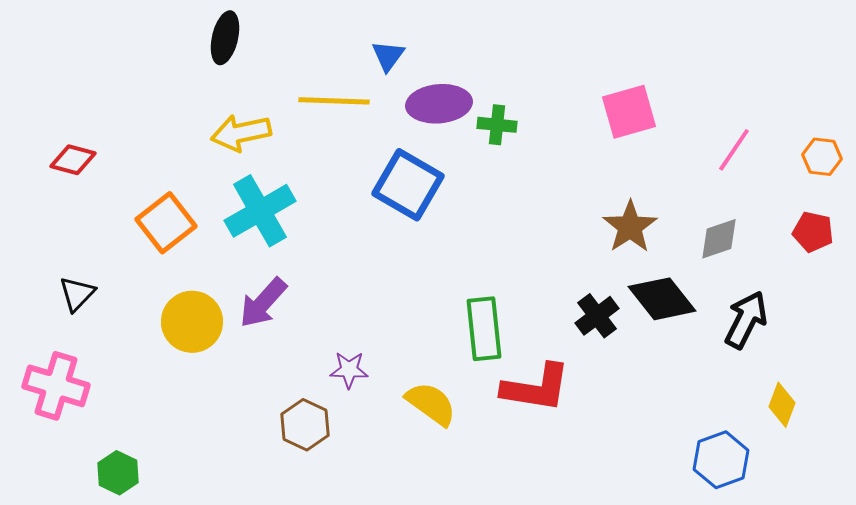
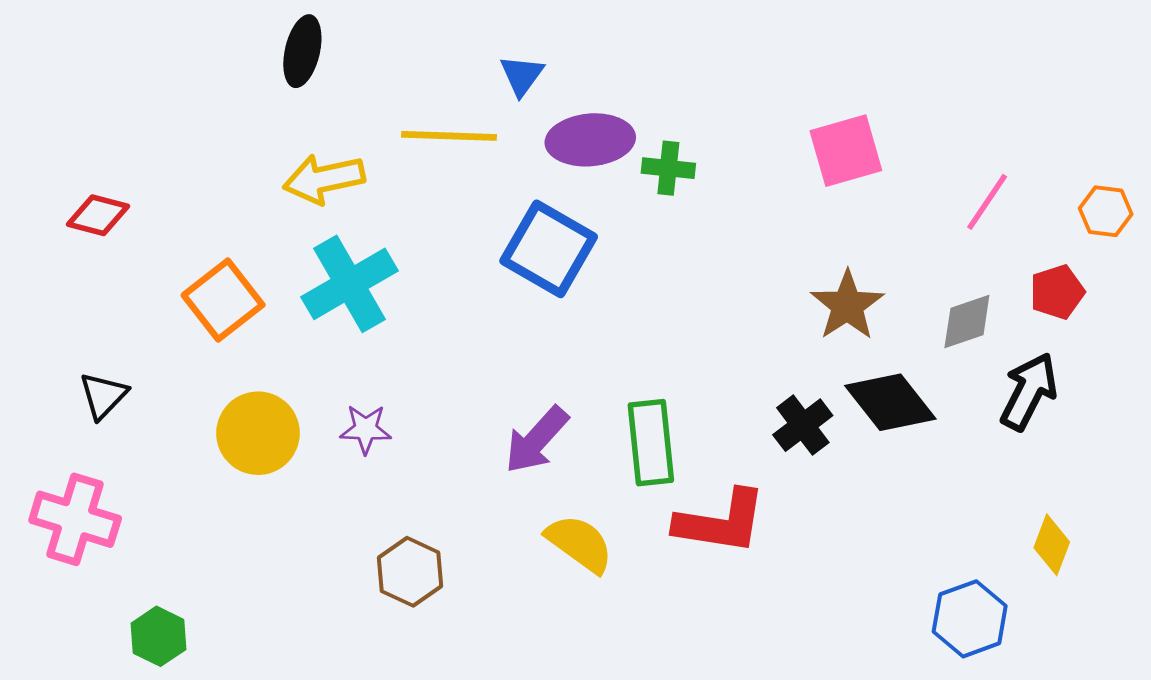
red pentagon: (813, 232) -> (1057, 292), moved, turned -30
purple arrow: (263, 303) -> (536, 440), moved
black arrow: (746, 320) -> (1029, 391), moved
purple star: (349, 370) -> (366, 429), moved

